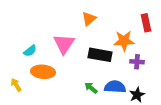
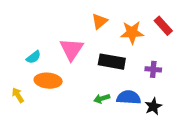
red rectangle: (146, 23) -> (163, 26), turned -30
orange star: (124, 41) -> (132, 32), moved
green arrow: (91, 88) -> (102, 99), turned -56

